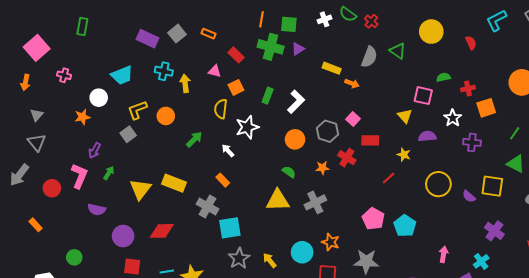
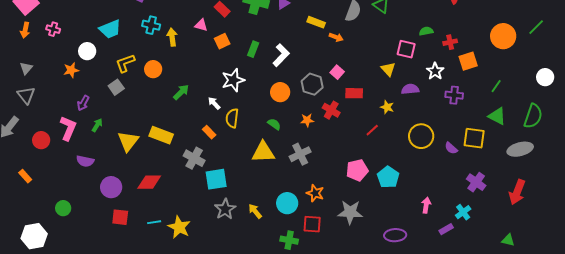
orange arrow: (25, 82) -> (25, 30), moved
yellow semicircle: (221, 109) -> (232, 118), moved
pink pentagon: (373, 219) -> (357, 170), turned 30

